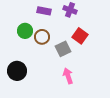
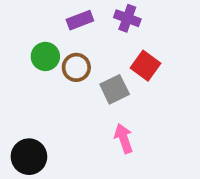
purple rectangle: (44, 11) -> (80, 20), turned -32
black circle: (17, 71) -> (29, 157), moved

